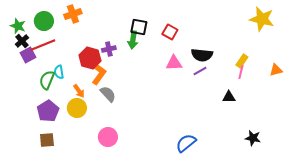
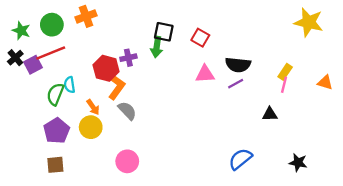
black cross: (22, 41) -> (15, 58), moved
orange triangle: (276, 70) -> (325, 82), turned 32
blue semicircle: (186, 143) -> (240, 159), moved

